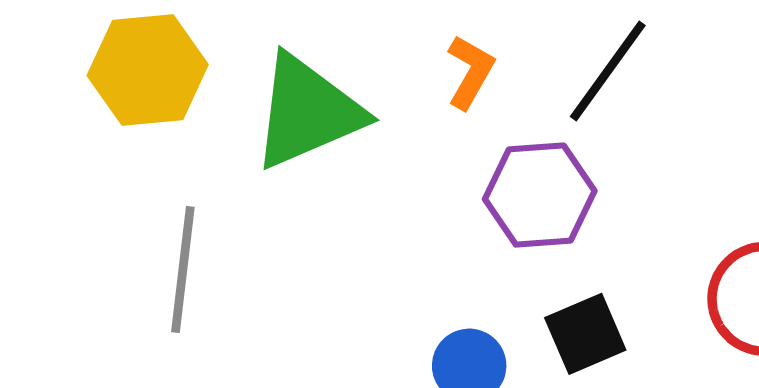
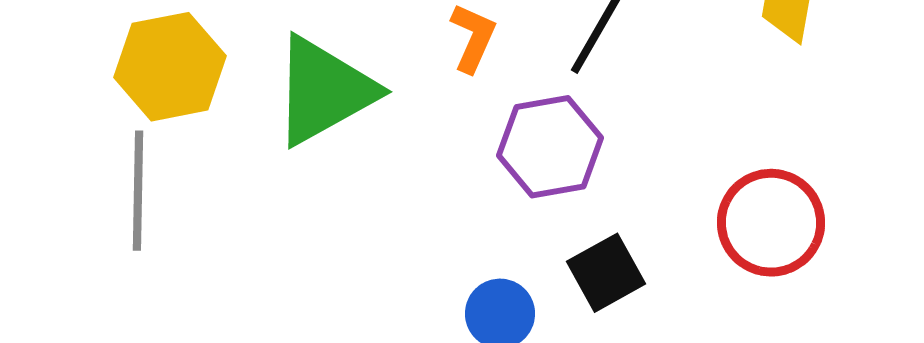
gray line: (183, 270) -> (138, 191), moved

